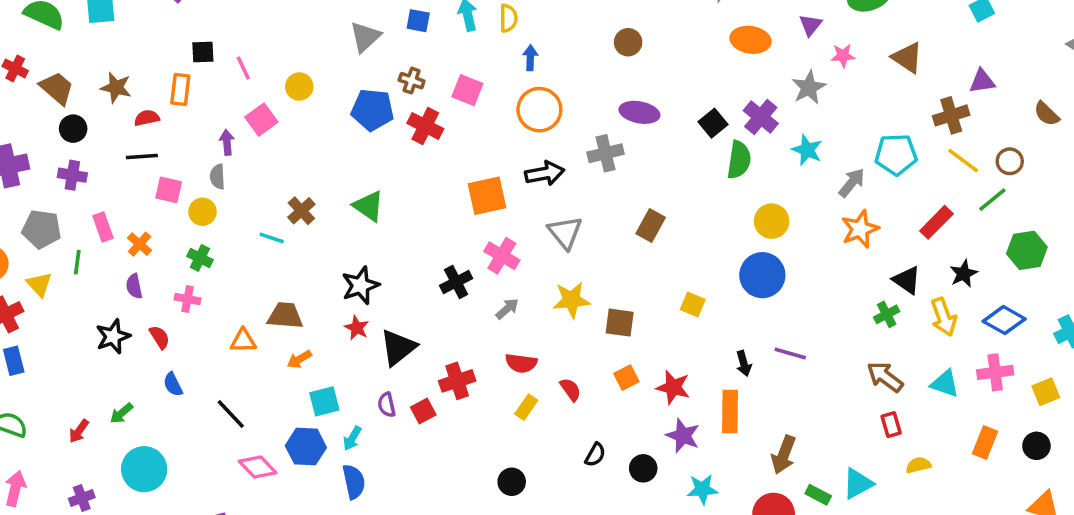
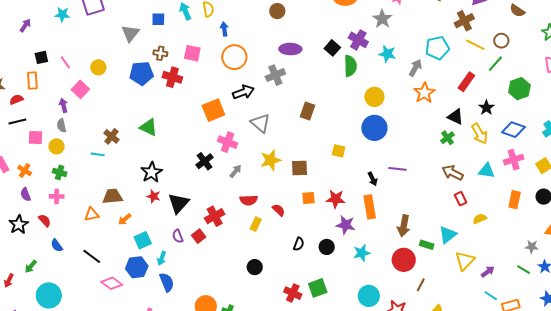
orange square: (626, 378) -> (309, 198), turned 32

